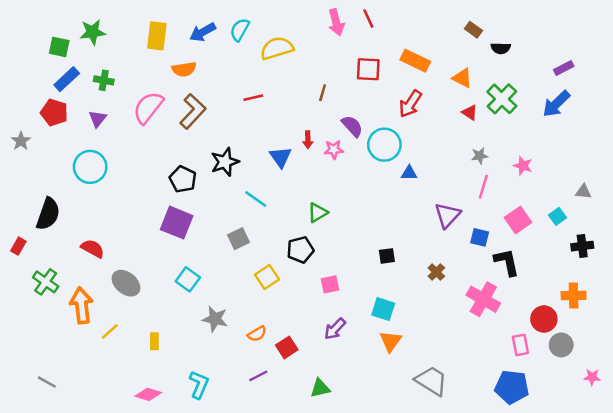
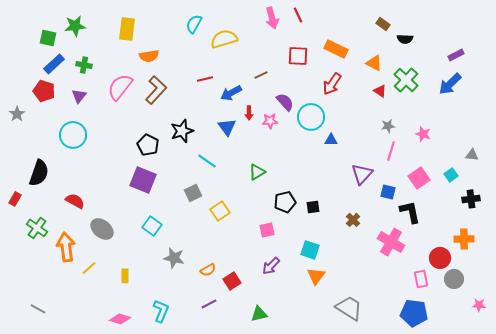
blue arrow: (203, 32) -> (231, 93), moved
brown line: (323, 93) -> (261, 75), turned 48
black pentagon: (300, 250) -> (285, 202), moved
yellow square: (267, 277) -> (220, 211), moved

